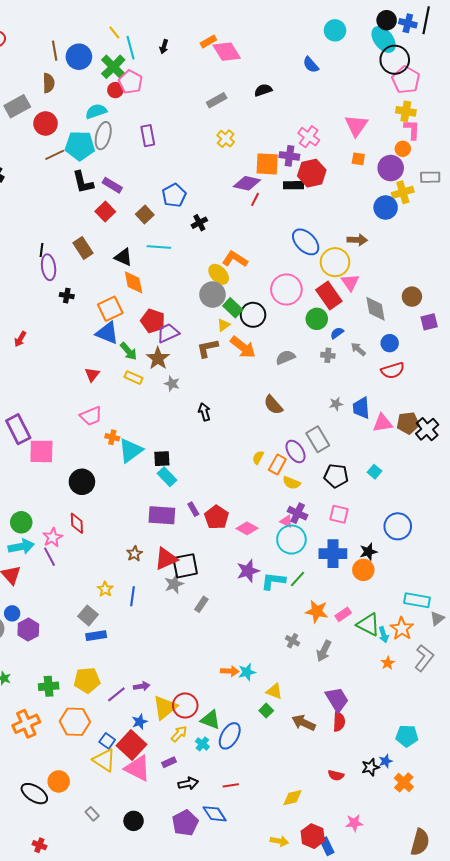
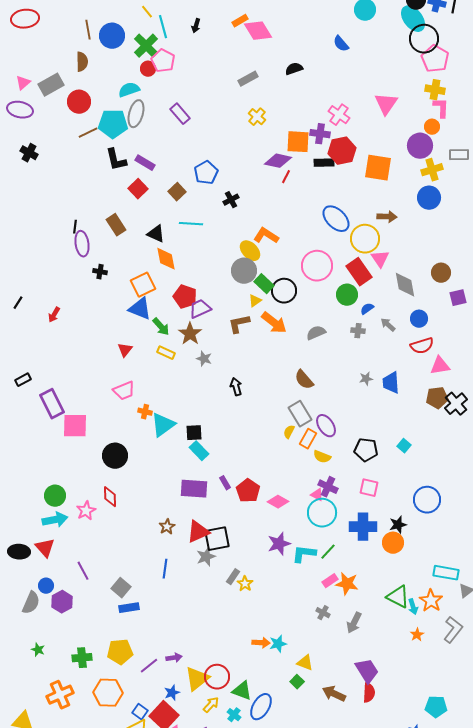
purple rectangle: (148, 136) -> (180, 114), turned -30
orange square: (358, 159) -> (378, 168), moved, size x2.0
blue circle: (386, 208) -> (429, 198), moved
pink triangle: (383, 423) -> (440, 366), moved
gray rectangle: (318, 439) -> (300, 414), moved
purple line: (50, 557) -> (83, 571), moved
yellow star: (105, 589) -> (245, 584), moved
pink rectangle: (343, 614) -> (330, 581), moved

